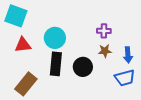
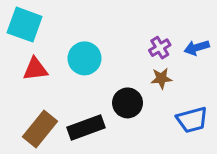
purple cross: (104, 31) -> (160, 48), turned -32
blue arrow: (128, 55) -> (197, 48), moved, turned 77
black rectangle: (56, 64) -> (86, 128), moved, turned 65

